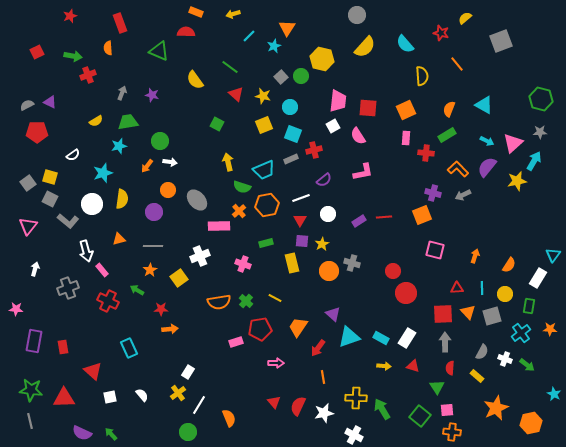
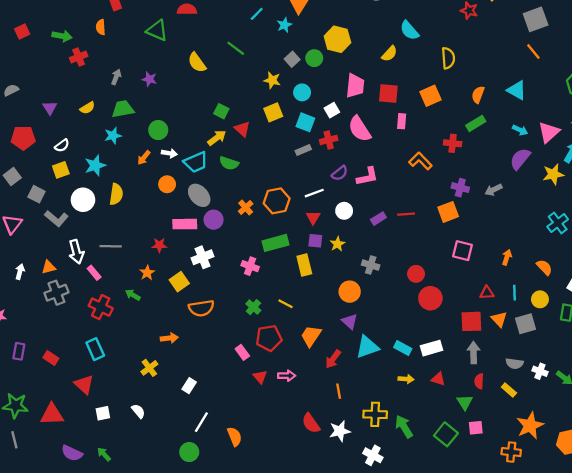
cyan semicircle: (405, 44) -> (409, 30), moved
yellow semicircle: (365, 47) -> (389, 54), moved, size x0.7
orange line: (457, 64) -> (533, 51), moved
red triangle: (236, 94) -> (242, 129), moved
purple triangle: (50, 102) -> (50, 108), moved, turned 32
white square: (333, 126) -> (332, 110), moved
red pentagon: (37, 132) -> (23, 138), moved
pink semicircle: (358, 136) -> (360, 129), moved, size x1.4
pink rectangle: (406, 138) -> (402, 121), moved
yellow arrow: (228, 162) -> (217, 138), moved, turned 66
orange L-shape: (458, 169) -> (420, 161), moved
cyan trapezoid: (264, 170) -> (196, 162), moved
pink L-shape: (363, 172) -> (367, 177), moved
yellow square: (50, 177) -> (61, 170), moved, turned -35
green semicircle: (242, 187) -> (229, 163), moved
purple circle: (154, 212) -> (214, 220), moved
pink rectangle: (219, 226) -> (185, 224), moved
orange triangle: (119, 239) -> (49, 267), moved
green rectangle: (266, 243) -> (276, 243), size x1.6
gray line: (153, 246) -> (111, 246), moved
orange semicircle: (509, 265) -> (544, 267), turned -77
orange circle: (329, 271) -> (350, 292), moved
orange semicircle: (219, 302) -> (201, 308), moved
red star: (161, 309) -> (159, 245), moved
cyan cross: (521, 333) -> (558, 223), moved
white rectangle: (407, 338) -> (432, 348), turned 42
purple rectangle: (34, 341) -> (19, 351), size x0.7
pink rectangle: (236, 342) -> (242, 352), turned 72
red rectangle: (63, 347) -> (51, 358), turned -48
cyan rectangle: (129, 348) -> (95, 349), moved
gray semicircle: (482, 352) -> (515, 364), turned 70
yellow cross: (178, 393) -> (149, 368), moved
red triangle: (274, 402) -> (260, 377), moved
red semicircle: (298, 406) -> (311, 423), turned -60
orange cross: (452, 432) -> (511, 452), moved

